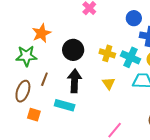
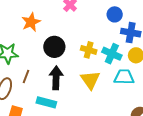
orange star: (41, 33) -> (31, 22), moved
yellow triangle: (109, 83) -> (90, 80), size x1.5

